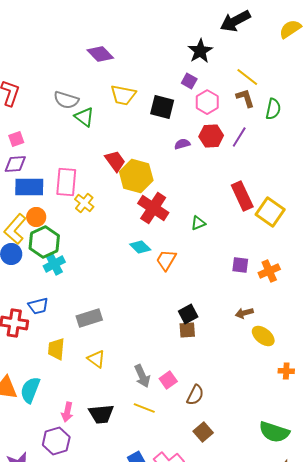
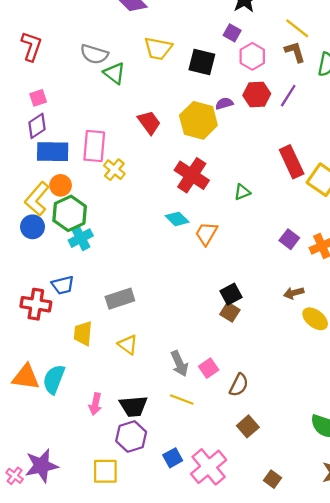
purple diamond: (15, 164) -> (37, 126), turned -30
yellow hexagon: (136, 176) -> (198, 120), moved
purple square: (240, 265) -> (289, 239), turned 30
brown square: (187, 330) -> (230, 312), turned 36
purple hexagon: (56, 441) -> (131, 437), moved

